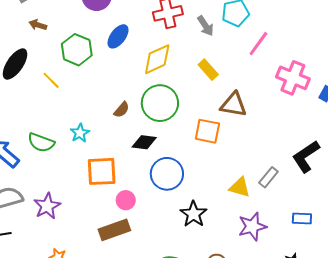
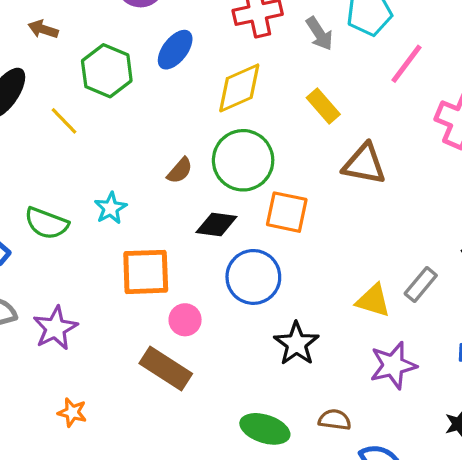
orange square: (207, 131) -> (287, 212), moved
brown rectangle: (114, 230) -> (166, 369), turned 52

